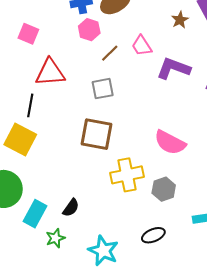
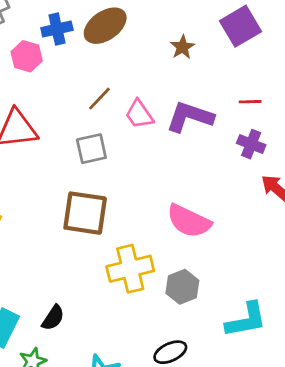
brown star: (180, 20) -> (182, 47), moved
pink hexagon: (89, 30) -> (27, 56), moved
pink trapezoid: (142, 46) -> (139, 114), moved

